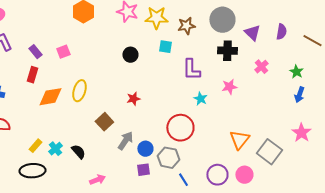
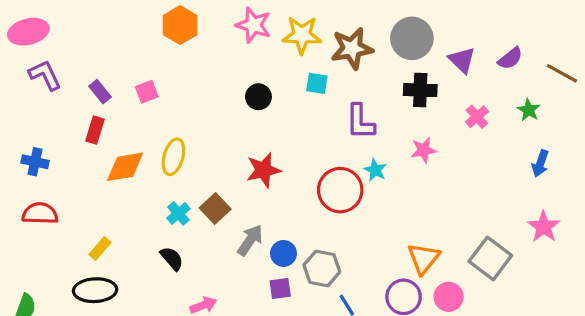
brown star: (186, 26) -> (352, 48), size x1.4
purple semicircle: (281, 32) -> (510, 58), turned 42
green star: (296, 72) -> (529, 110), moved
red star: (133, 99) -> (263, 170), size x1.5
red circle: (180, 128) -> (340, 190), moved
orange triangle: (239, 140) -> (424, 258), moved
cyan cross: (55, 149) -> (178, 213), moved

